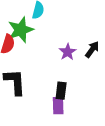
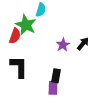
green star: (21, 30) -> (26, 25), turned -30

